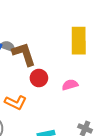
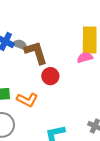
pink semicircle: (70, 85) -> (85, 57), moved

